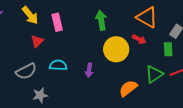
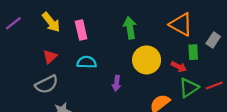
red arrow: (139, 39) -> (179, 67), moved
red triangle: (37, 41) -> (50, 57), moved
green rectangle: (168, 49) -> (193, 52), moved
cyan semicircle: (58, 65) -> (87, 62), moved

